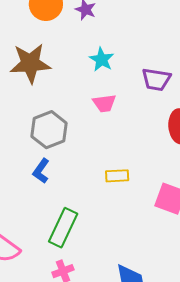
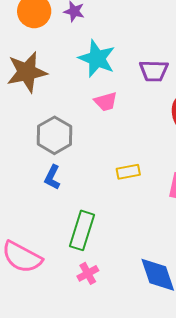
cyan star: (102, 59) -> (97, 58), size x1.5

